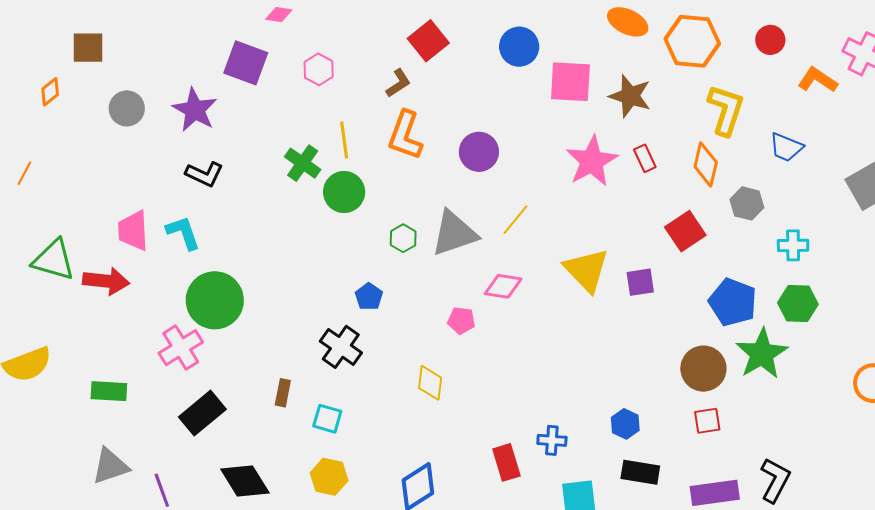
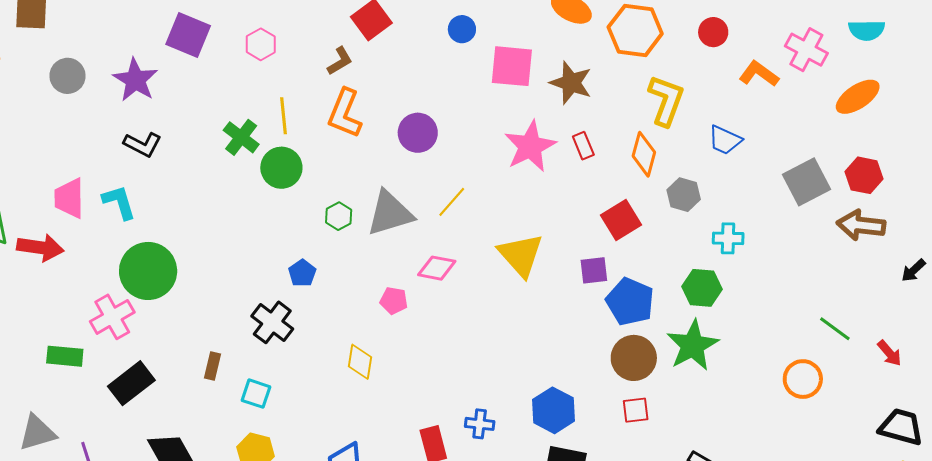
blue circle: (519, 47) -> (462, 29), size x0.7
purple square: (640, 282) -> (594, 270), moved
blue pentagon: (733, 302) -> (630, 302), moved
green hexagon: (798, 304) -> (702, 288), moved
green rectangle: (109, 391) -> (65, 356), moved
blue hexagon: (625, 424) -> (554, 410), size x1.5

